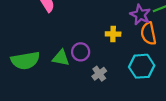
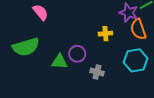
green semicircle: (25, 60) -> (26, 47), moved
gray cross: (99, 74) -> (97, 72), turned -32

